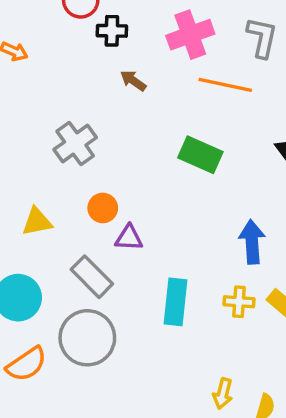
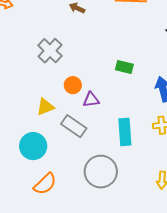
green rectangle: (200, 155) -> (124, 67), moved, size x0.7
yellow triangle: (37, 222) -> (45, 107), moved
gray circle: (87, 338) -> (101, 172), moved

